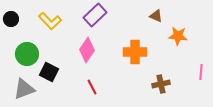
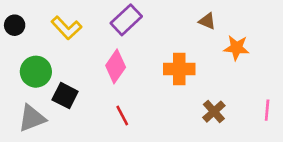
pink line: (201, 72) -> (267, 110), moved
brown cross: (161, 84) -> (214, 112), turned -30

